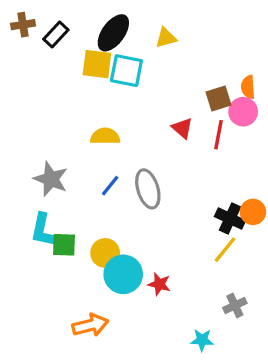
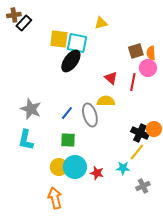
black ellipse: (113, 33) -> (71, 61), moved
black rectangle: (56, 34) -> (24, 23), moved
brown square: (218, 99) -> (136, 51), moved
yellow semicircle: (105, 136) -> (106, 101), moved
green square: (64, 245) -> (68, 140), moved
yellow circle: (105, 253) -> (59, 167), moved
orange arrow: (90, 325) -> (55, 198), turned -90
cyan star: (202, 340) -> (123, 168), moved

